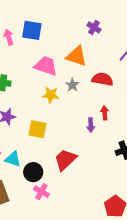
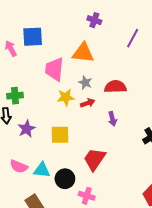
pink trapezoid: (46, 66) -> (54, 69), turned -90
red semicircle: (103, 79) -> (115, 87), moved
red arrow: (105, 113) -> (88, 103), moved, turned 88
pink cross: (41, 192) -> (87, 196), moved

